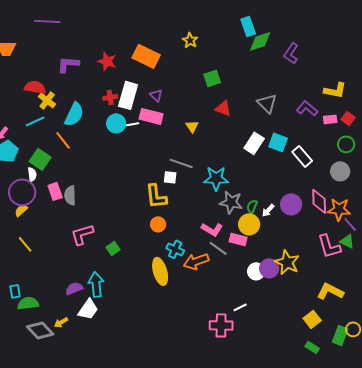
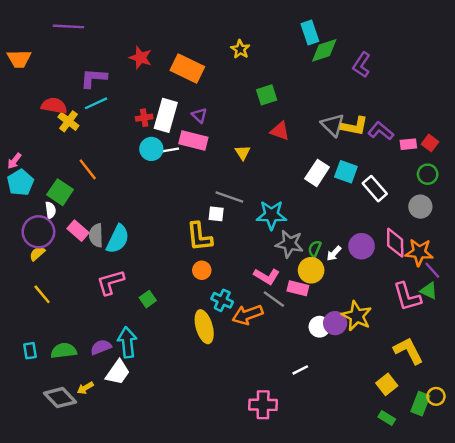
red star: (107, 61) -> (141, 58), moved
yellow L-shape: (335, 90) -> (354, 126), moved
cyan semicircle: (74, 114) -> (118, 239), moved
cyan line: (35, 121) -> (96, 103), moved
pink rectangle: (55, 191) -> (78, 231), turned -30
yellow L-shape: (330, 291) -> (408, 351), turned 36
green semicircle: (28, 303) -> (64, 351), moved
pink cross: (221, 325) -> (263, 405), moved

